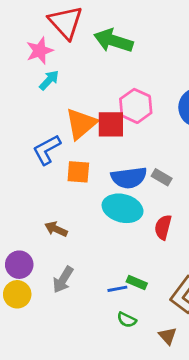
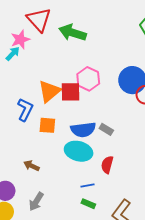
cyan arrow: (49, 80) -> (13, 54), moved
blue L-shape: (47, 150) -> (25, 110), turned 145
blue line: (117, 289) -> (88, 186), moved

